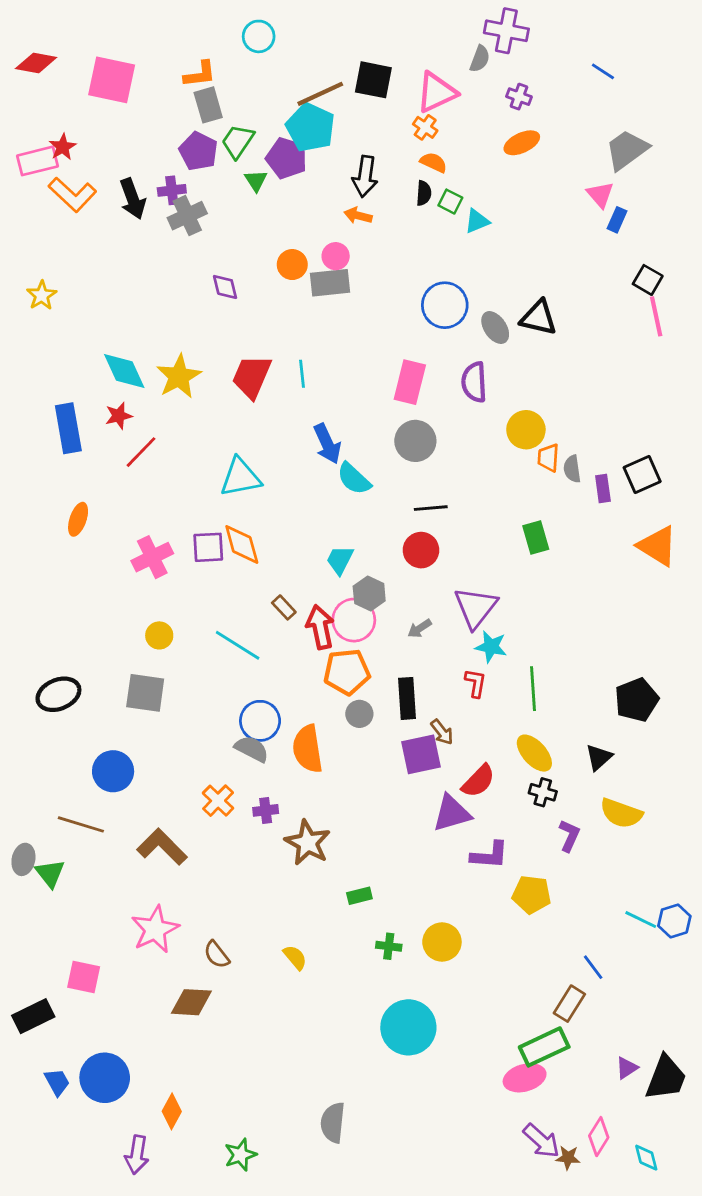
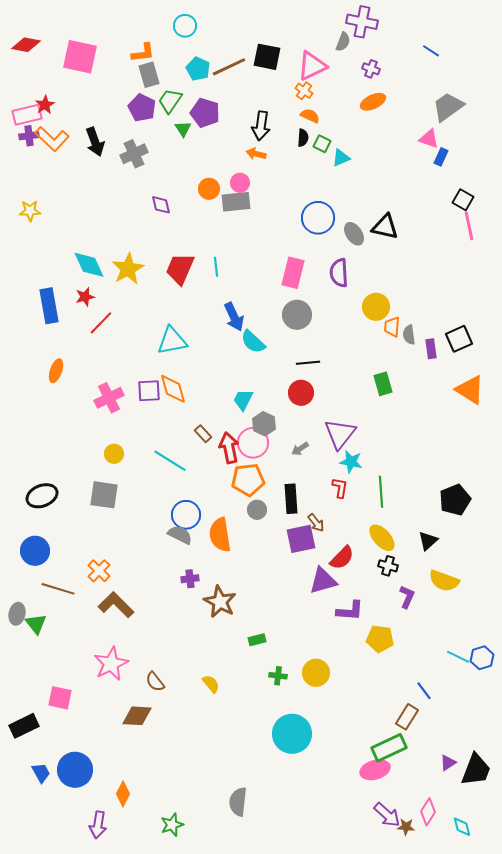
cyan pentagon: (310, 127) -> (198, 69), moved, size x0.7
purple cross: (172, 190) -> (29, 136), moved
pink triangle: (600, 195) -> (429, 139), turned -30
yellow star: (42, 295) -> (30, 211), turned 30
blue circle: (113, 771) -> (35, 551), moved
orange cross: (218, 801) -> (99, 571), moved

